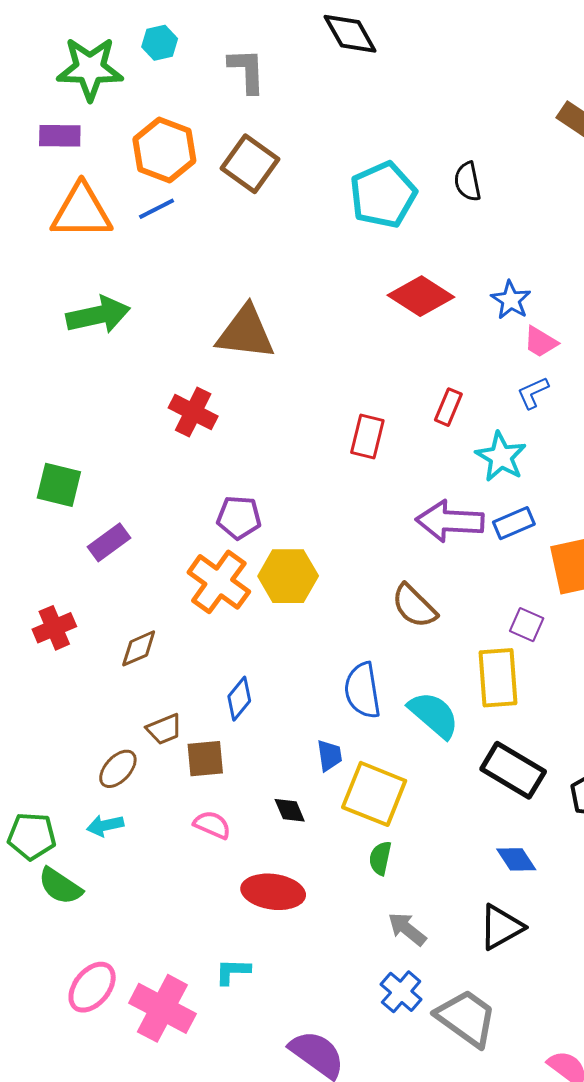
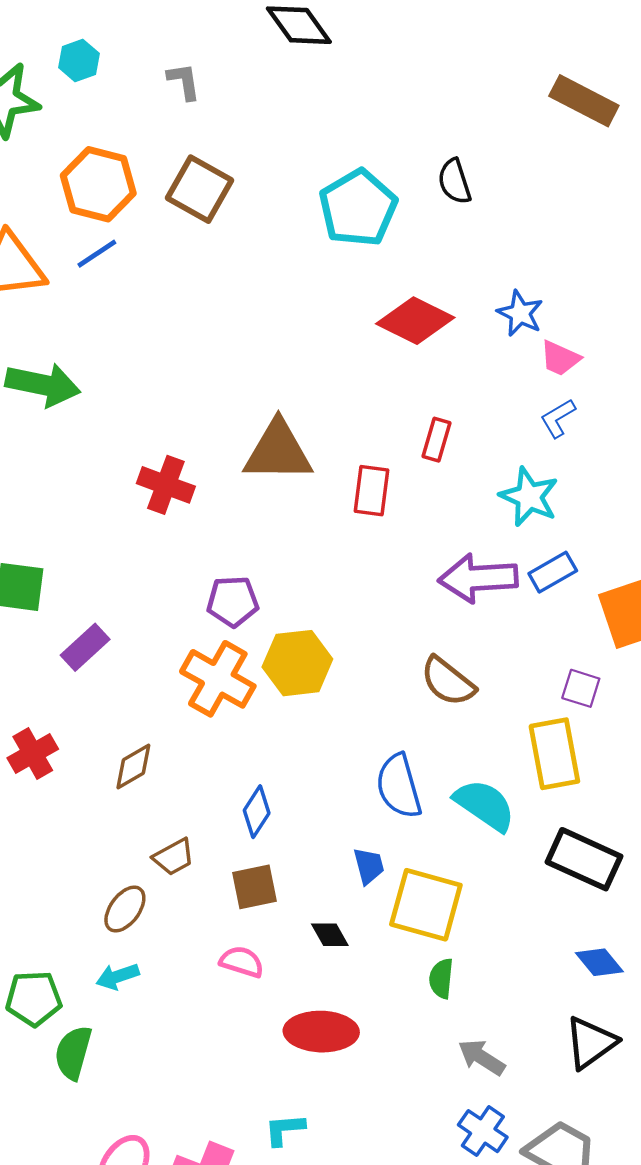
gray L-shape: (247, 71) -> (184, 81), size x0.7
green arrow: (98, 315) -> (43, 385), turned 30
brown triangle: (246, 333) -> (278, 451), moved
red rectangle: (448, 407) -> (437, 440), moved
brown square: (205, 759) -> (254, 887), moved
green semicircle: (60, 886) -> (73, 1053), turned 78

